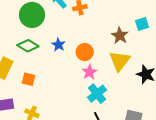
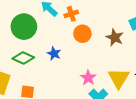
orange circle: (85, 52) -> (82, 34), moved
yellow triangle: (120, 61) -> (119, 78), moved

